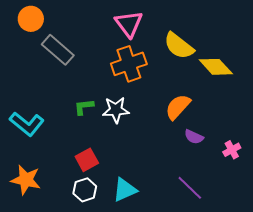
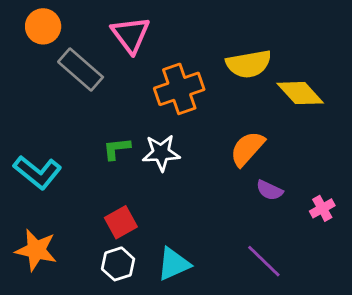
pink triangle: (129, 24) -> (131, 35), moved
yellow semicircle: (179, 46) -> (249, 64), turned -48

